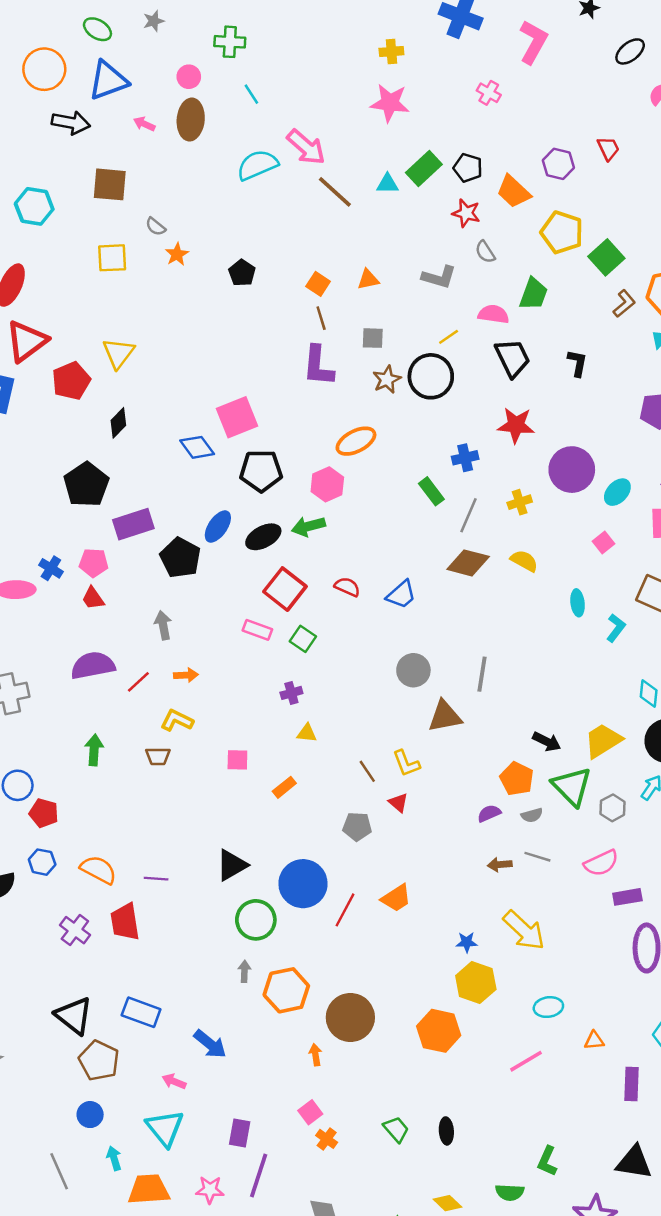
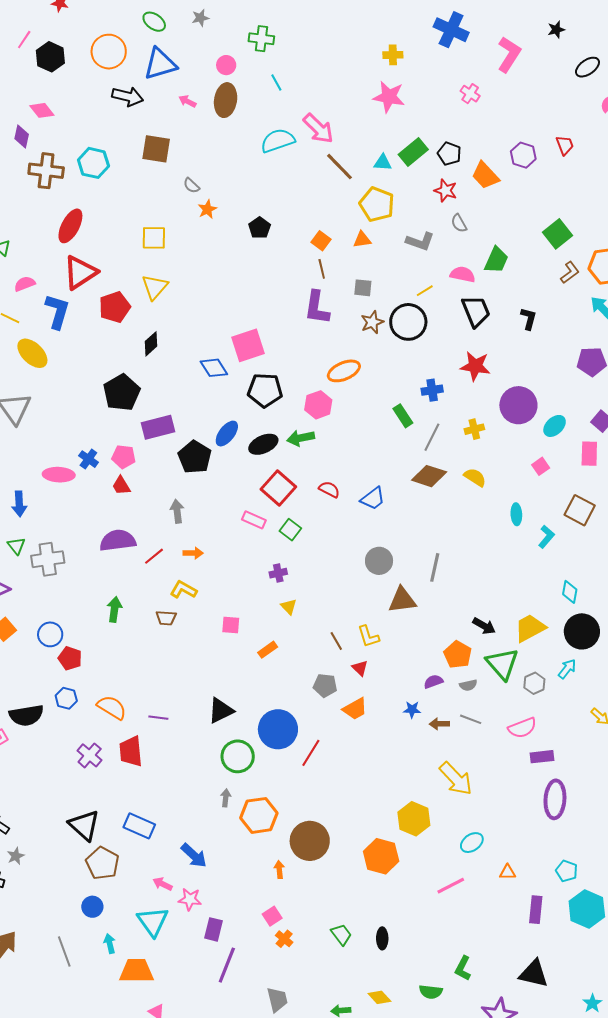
yellow pentagon: (562, 232) -> (377, 204), moved
yellow square: (112, 258) -> (154, 238), moved
yellow triangle: (307, 733) -> (289, 607), turned 36
orange trapezoid: (396, 898) -> (355, 709), moved
blue star: (467, 942) -> (412, 710), moved
cyan ellipse: (548, 1007) -> (472, 843), turned -30
pink star: (210, 1190) -> (190, 899), moved

